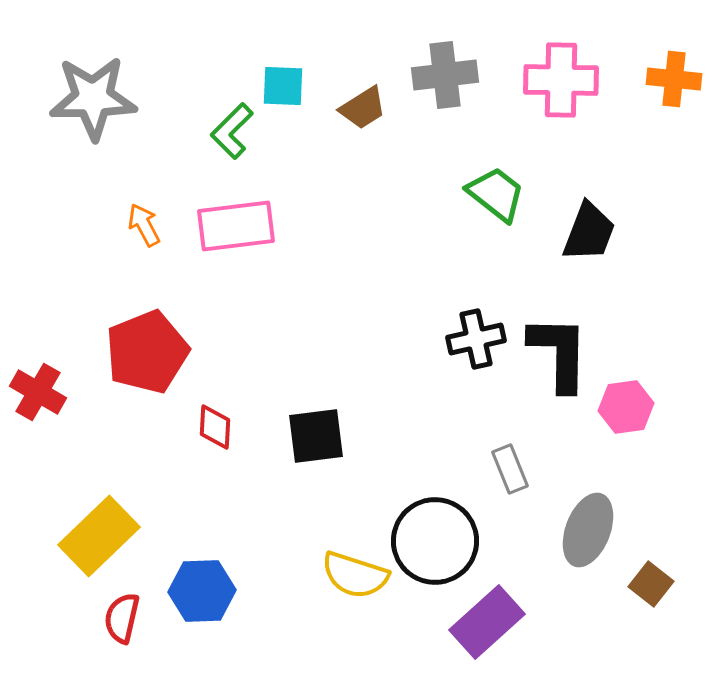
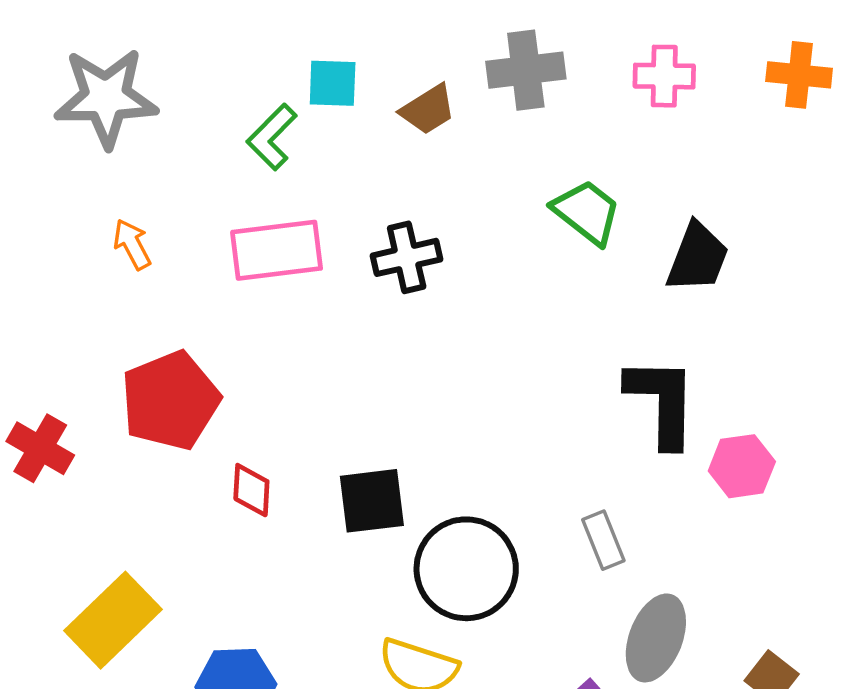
pink cross: (561, 80) -> (664, 76), size x0.7
orange arrow: (144, 225) -> (132, 244), moved
black cross: (476, 339) -> (407, 257), moved
gray ellipse: (588, 530) -> (656, 638), moved
black circle: (435, 541) -> (466, 569), moved

